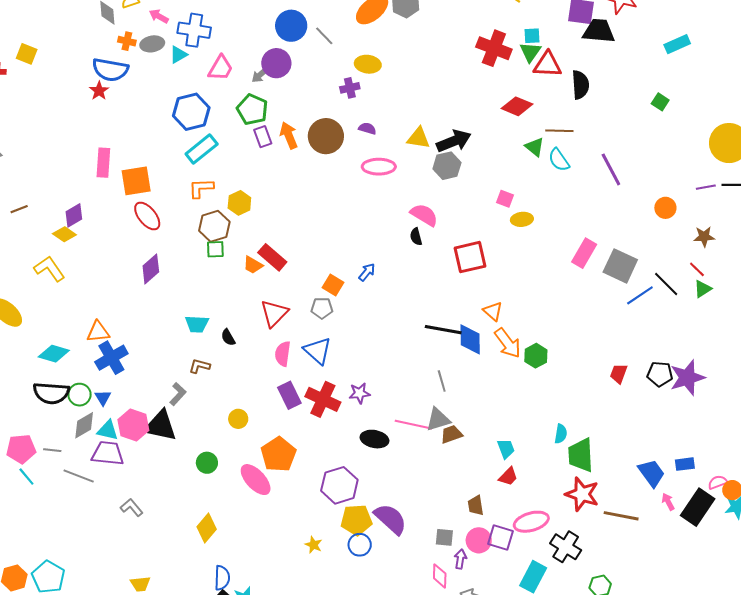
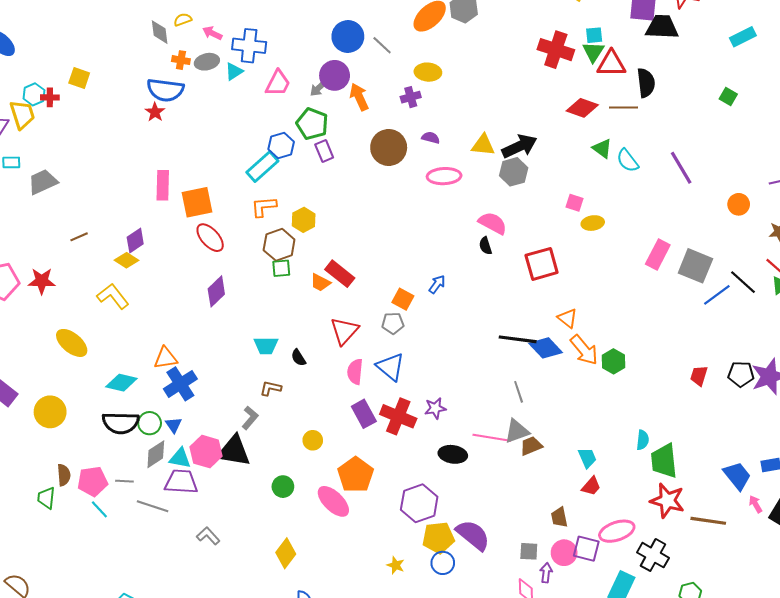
blue hexagon: (191, 112) -> (281, 146), moved, size x0.7
brown line: (559, 131) -> (623, 107), moved
orange arrow: (289, 135) -> (359, 97), moved
blue diamond: (470, 339) -> (546, 348), turned -40

